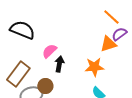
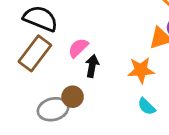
brown rectangle: (18, 74) -> (35, 53), moved

